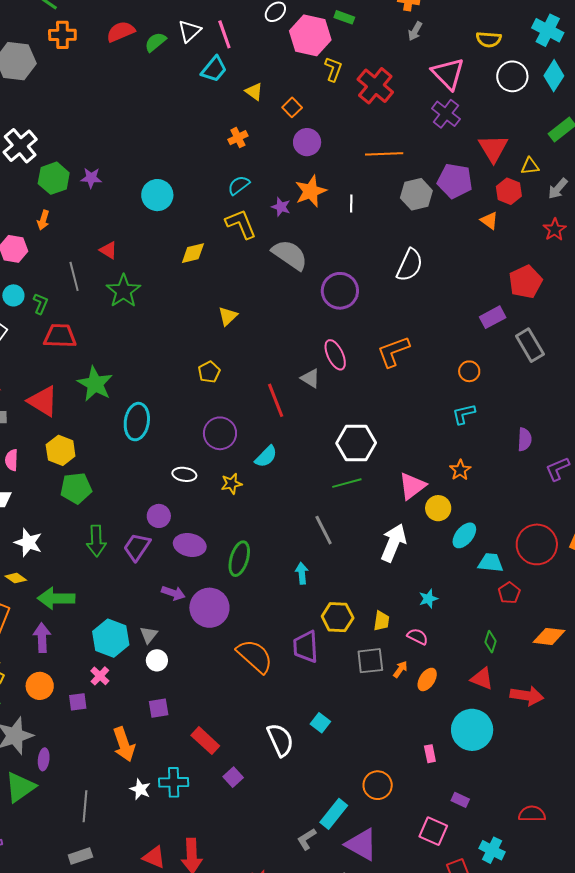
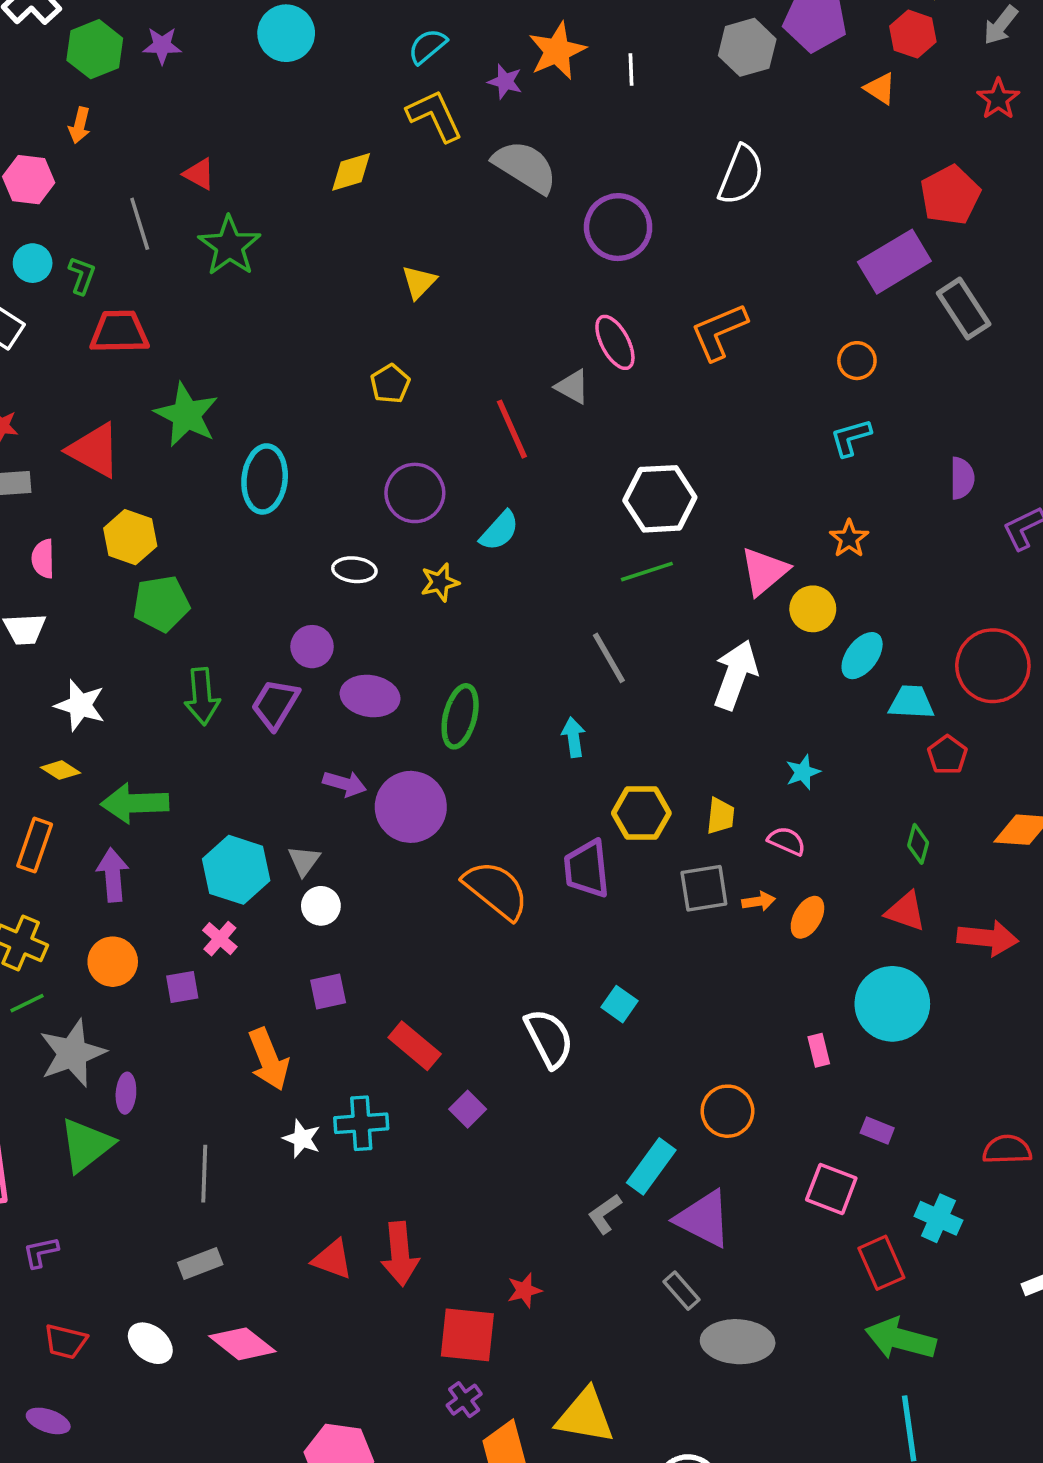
cyan circle: (157, 195) -> (286, 33), moved
purple rectangle: (493, 317) -> (894, 262), size x1.5
orange arrow: (400, 669) -> (759, 901), turned 48

